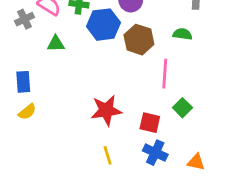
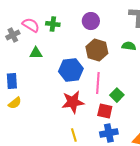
blue hexagon: (103, 25) -> (71, 70), moved
pink line: (165, 74) -> (98, 83), moved
green square: (182, 108) -> (117, 95), moved
blue cross: (155, 153) -> (109, 133), turned -36

